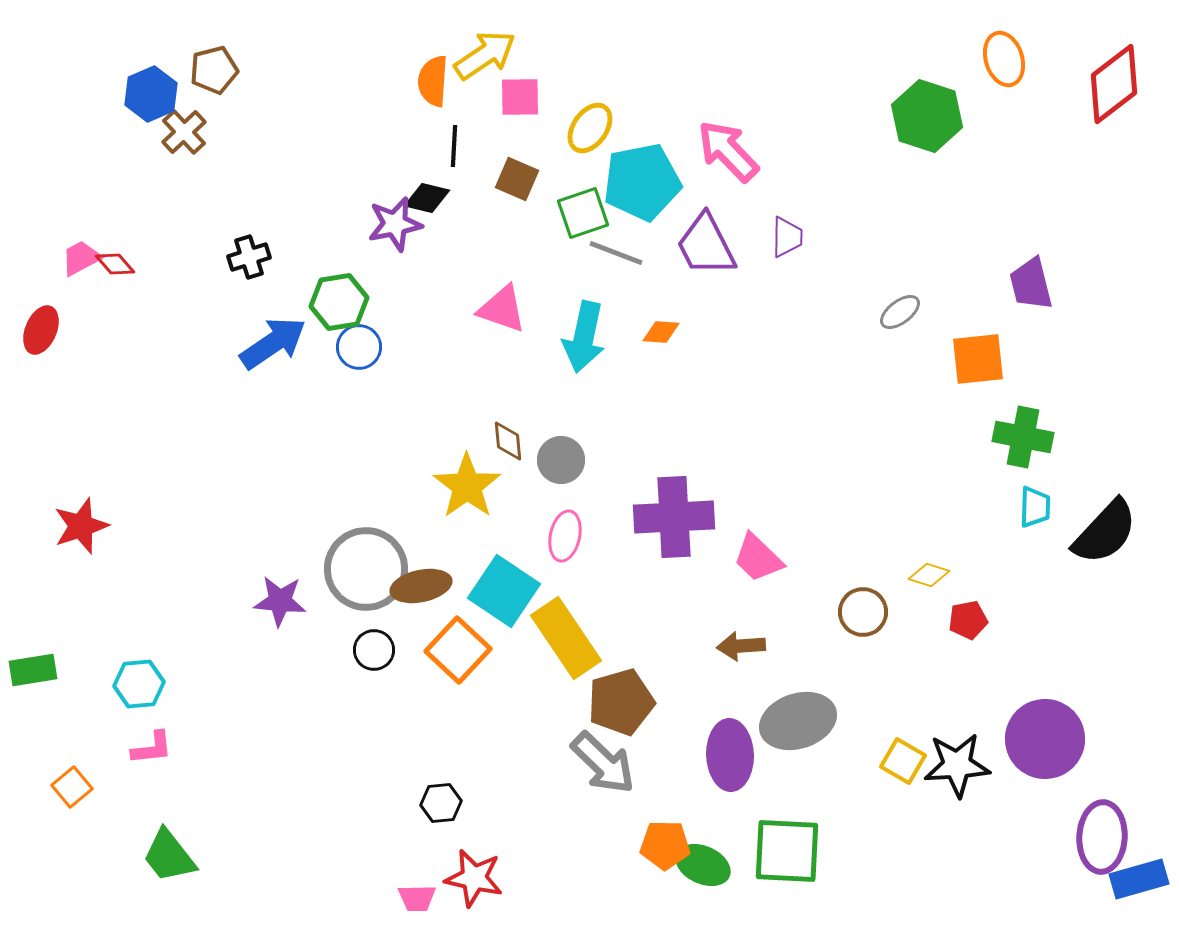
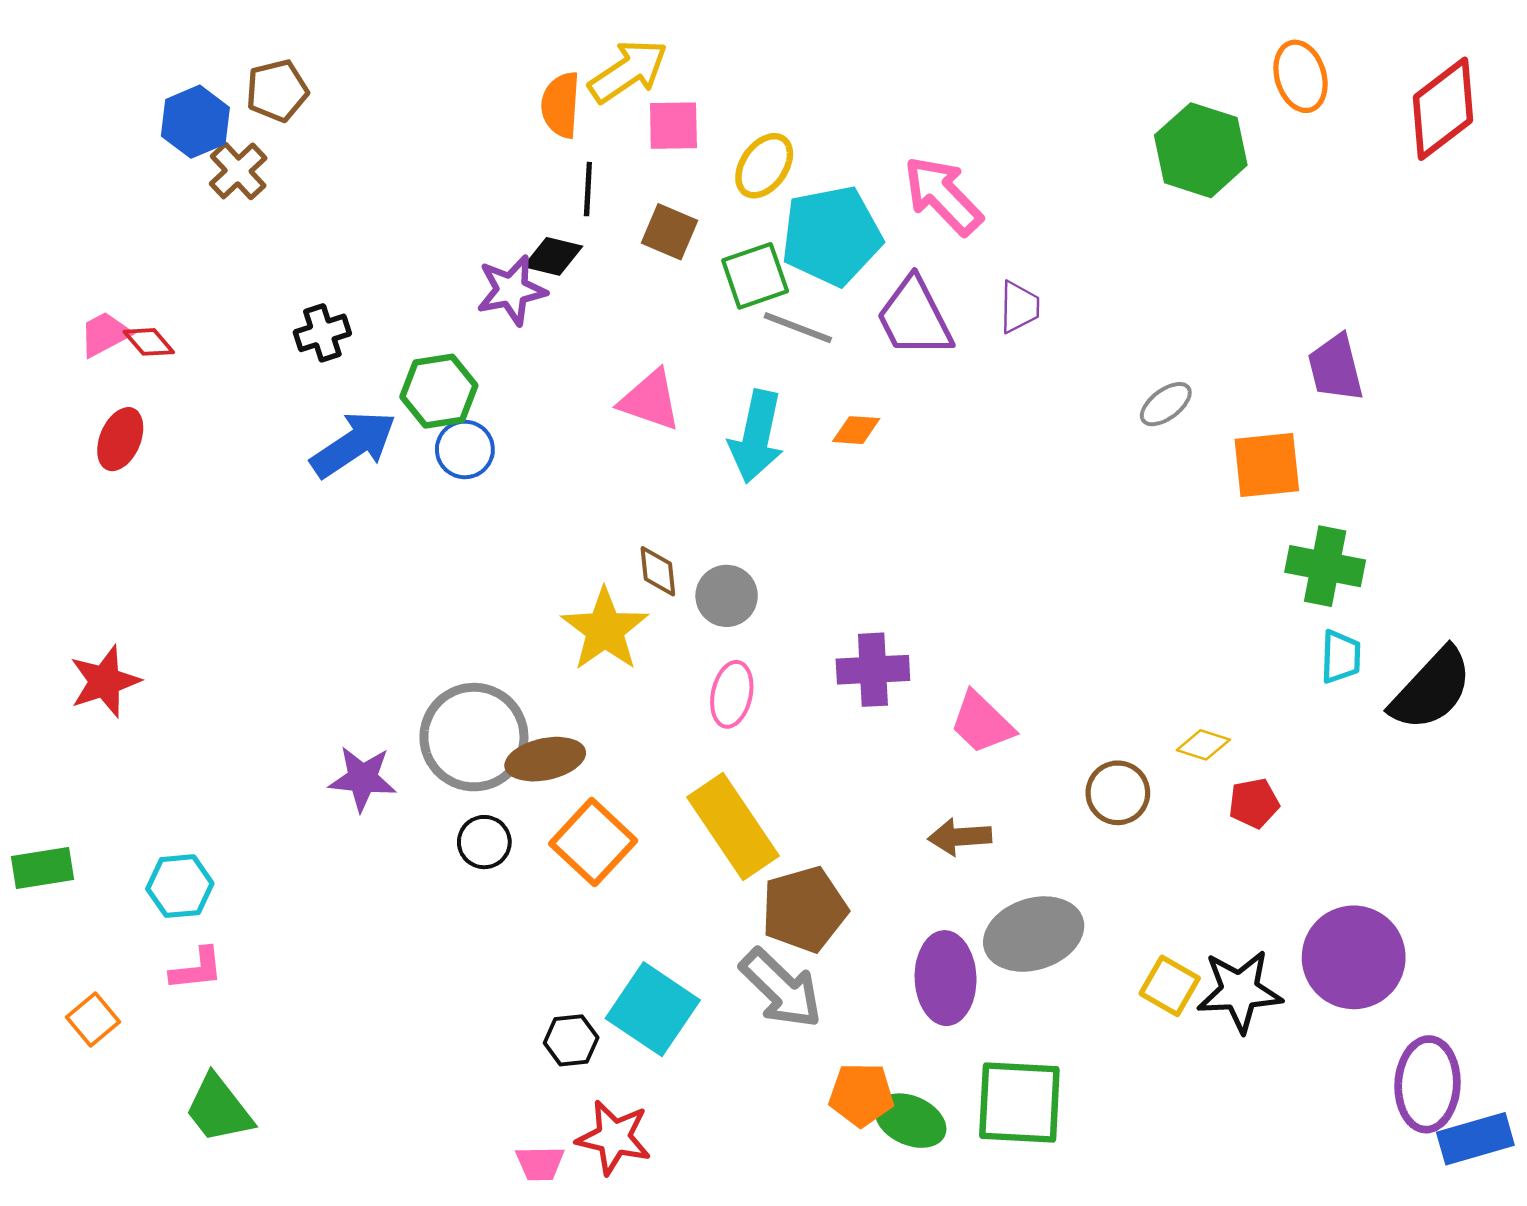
red ellipse: (41, 330) -> (120, 439), moved
purple cross: (674, 517) -> (873, 670), size x0.7
cyan square: (504, 591) -> (653, 1009), moved

